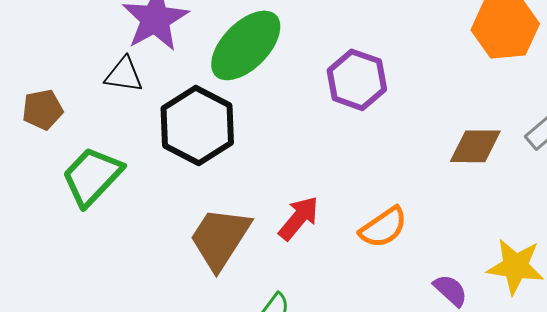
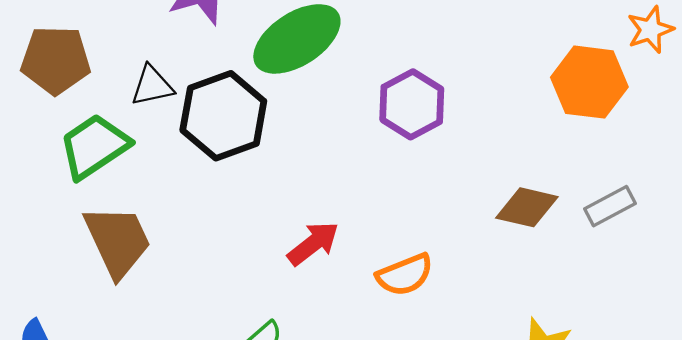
black triangle: (124, 75) -> (152, 86), moved, turned -33
brown pentagon: (42, 110) -> (56, 60), size x1.5
brown trapezoid: (220, 238) -> (118, 241), moved, turned 110

